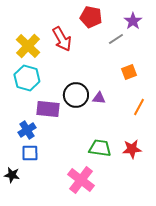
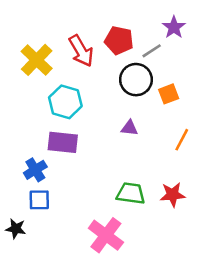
red pentagon: (91, 17) -> (119, 40), moved
cyan hexagon: (27, 78) -> (65, 102), moved
black circle: (76, 95) -> (136, 80), moved

